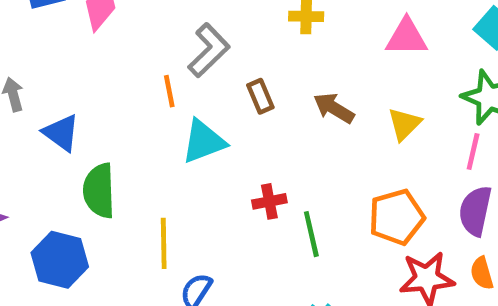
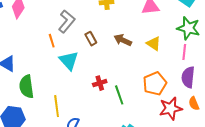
yellow triangle: (404, 124) -> (154, 44), turned -35
cyan triangle: (204, 141) -> (69, 61), turned -45

